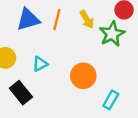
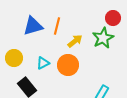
yellow arrow: (87, 19) -> (75, 41), moved, turned -98
orange circle: (83, 76) -> (68, 65), moved

